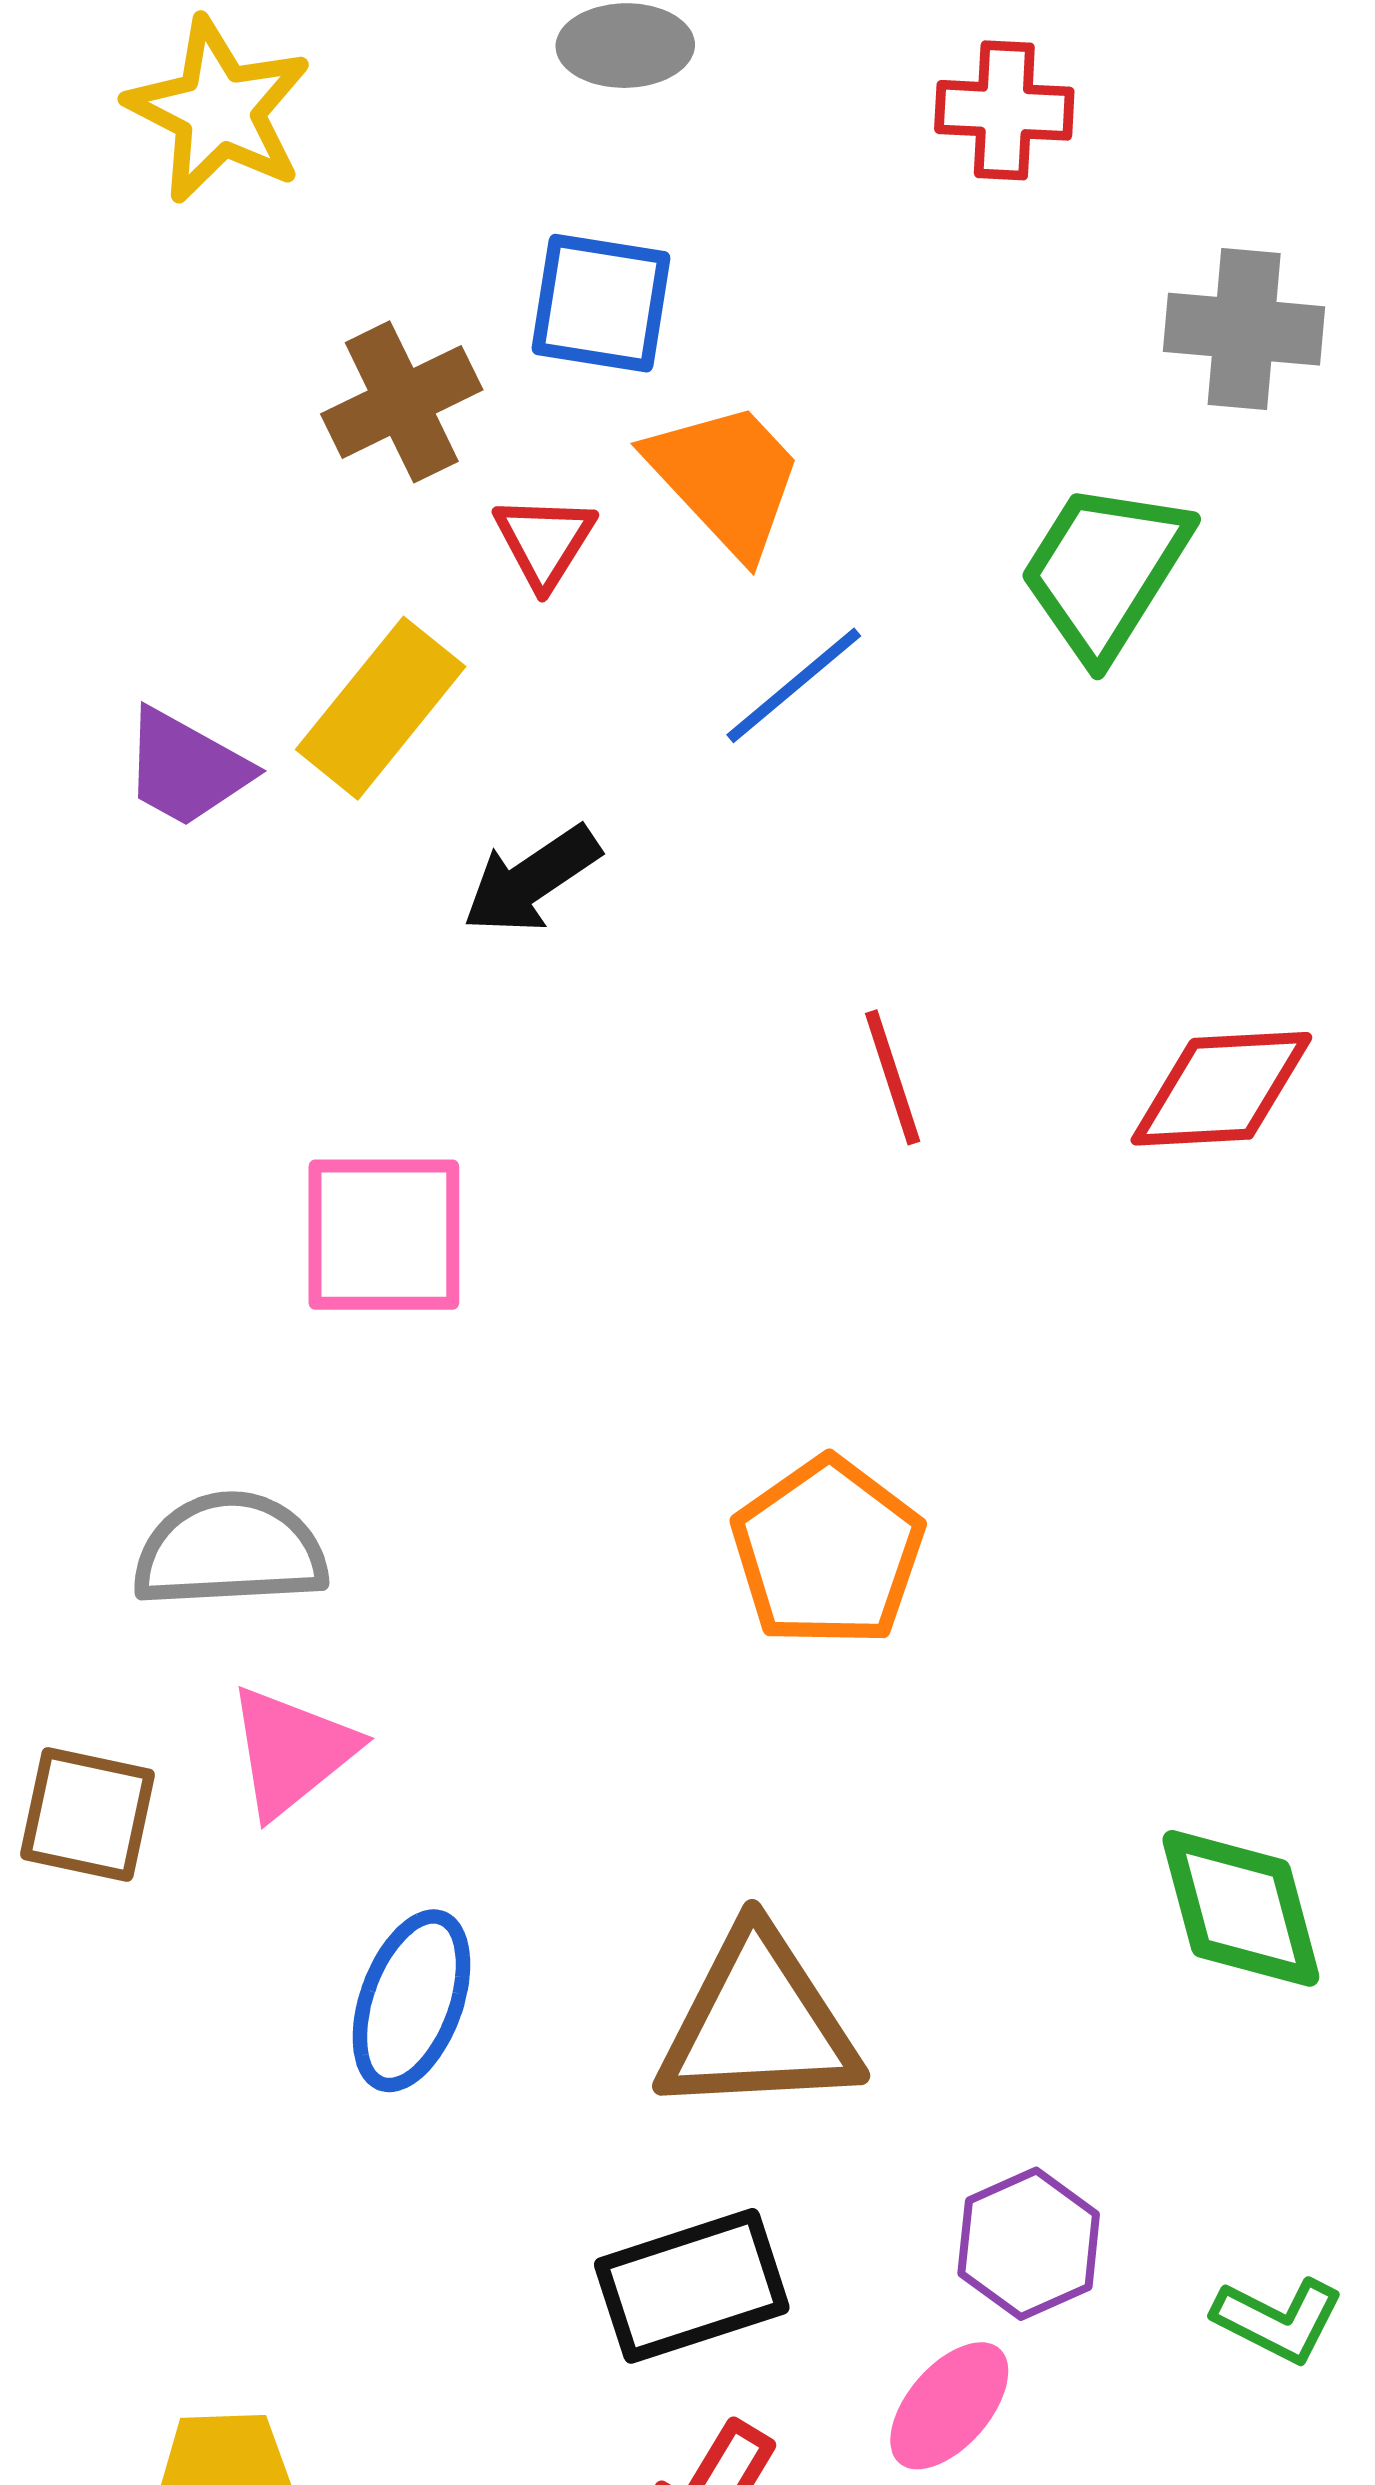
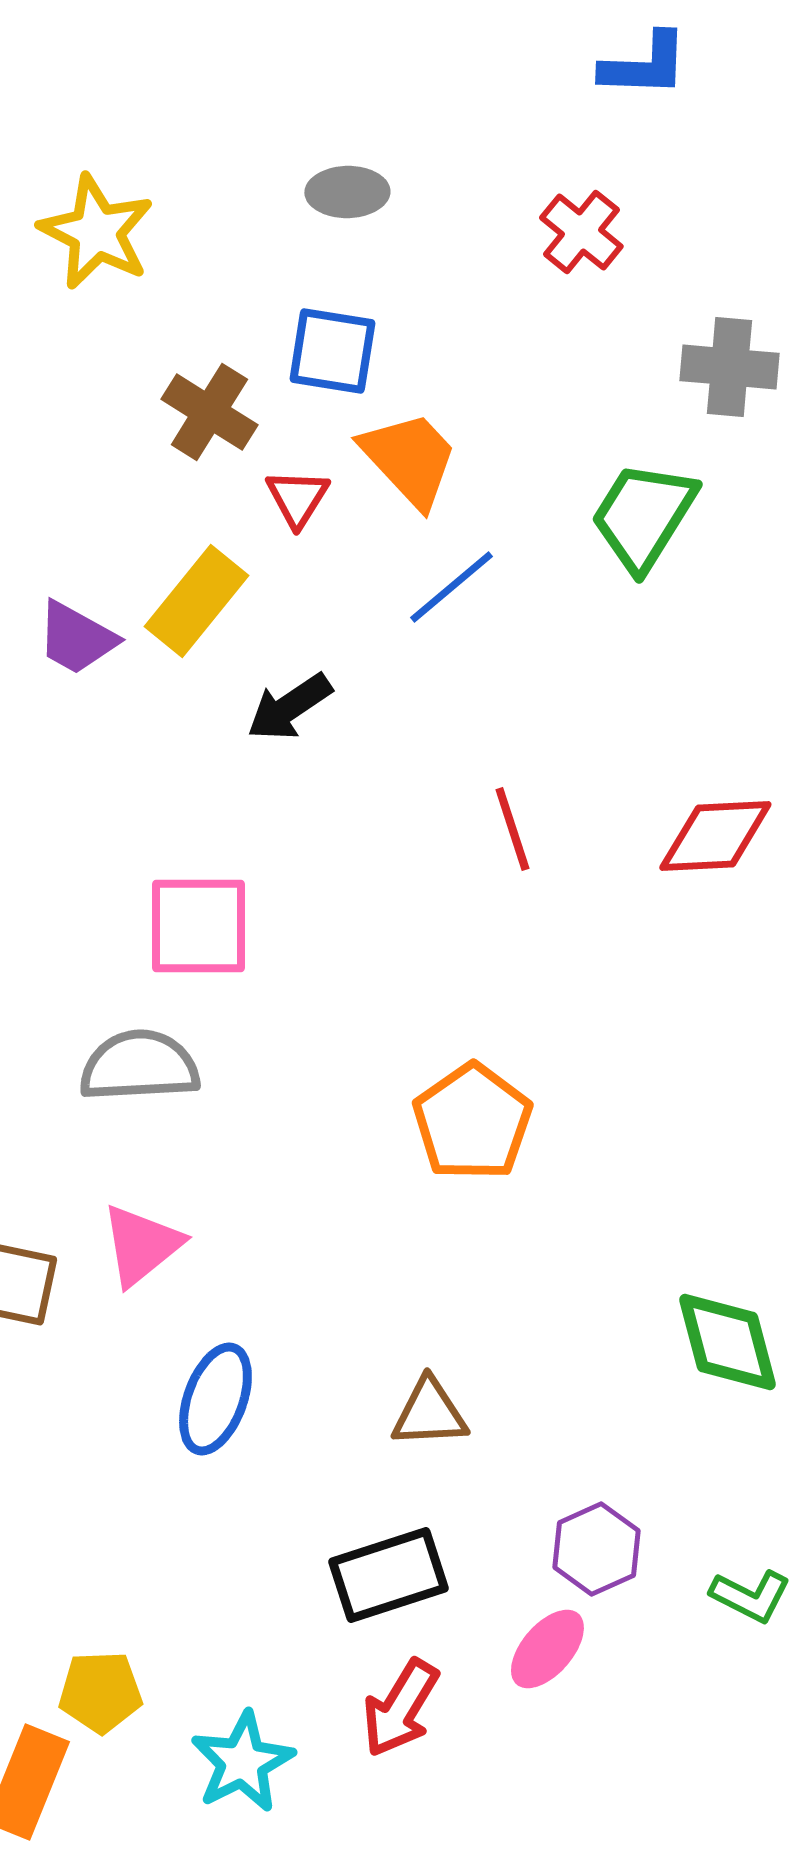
red cross: (1004, 110) -> (581, 232), turned 36
brown cross: (402, 402) -> (209, 412), turned -32
gray semicircle: (230, 1550) -> (139, 1066), moved
brown triangle: (758, 2023) -> (429, 1413), size x0.6

